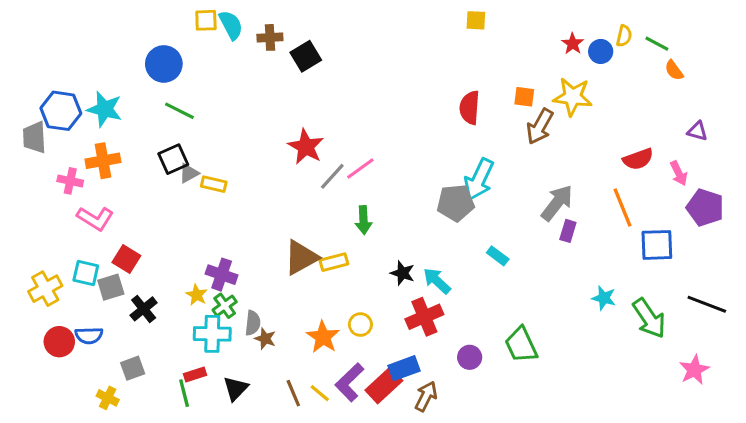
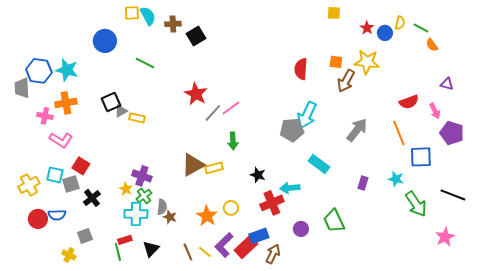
yellow square: (476, 20) -> (334, 13), moved
green line: (179, 111) -> (145, 63), moved
purple rectangle: (568, 231) -> (363, 183), moved
cyan rectangle: (498, 256) -> (319, 164), size x1.5
cyan arrow: (437, 281) -> (290, 188), moved, turned -48
cyan star: (604, 298) -> (396, 179), moved

